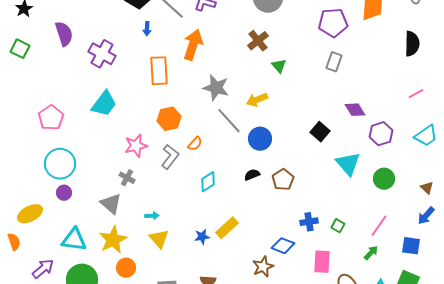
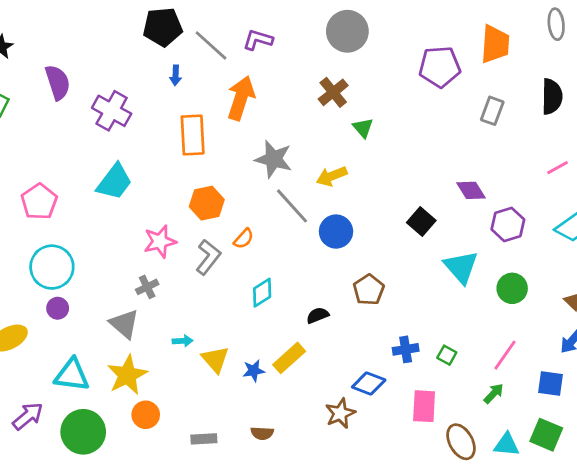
gray rectangle: (334, 62) -> (492, 111), moved
black semicircle: (252, 175) -> (318, 315), moved
gray cross: (127, 178) -> (147, 287), turned 35
yellow triangle: (159, 239) -> (215, 359), moved

